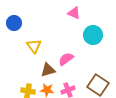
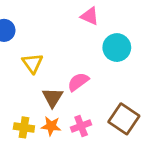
brown triangle: (48, 70) -> (53, 97), turned -42

